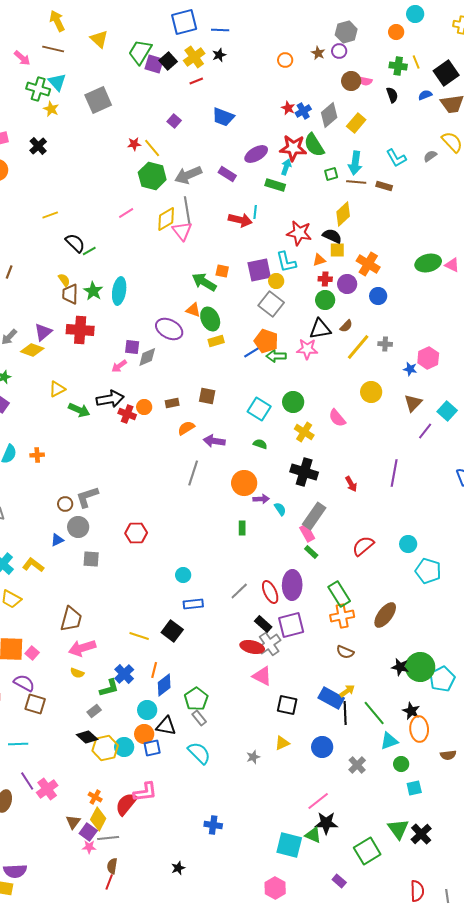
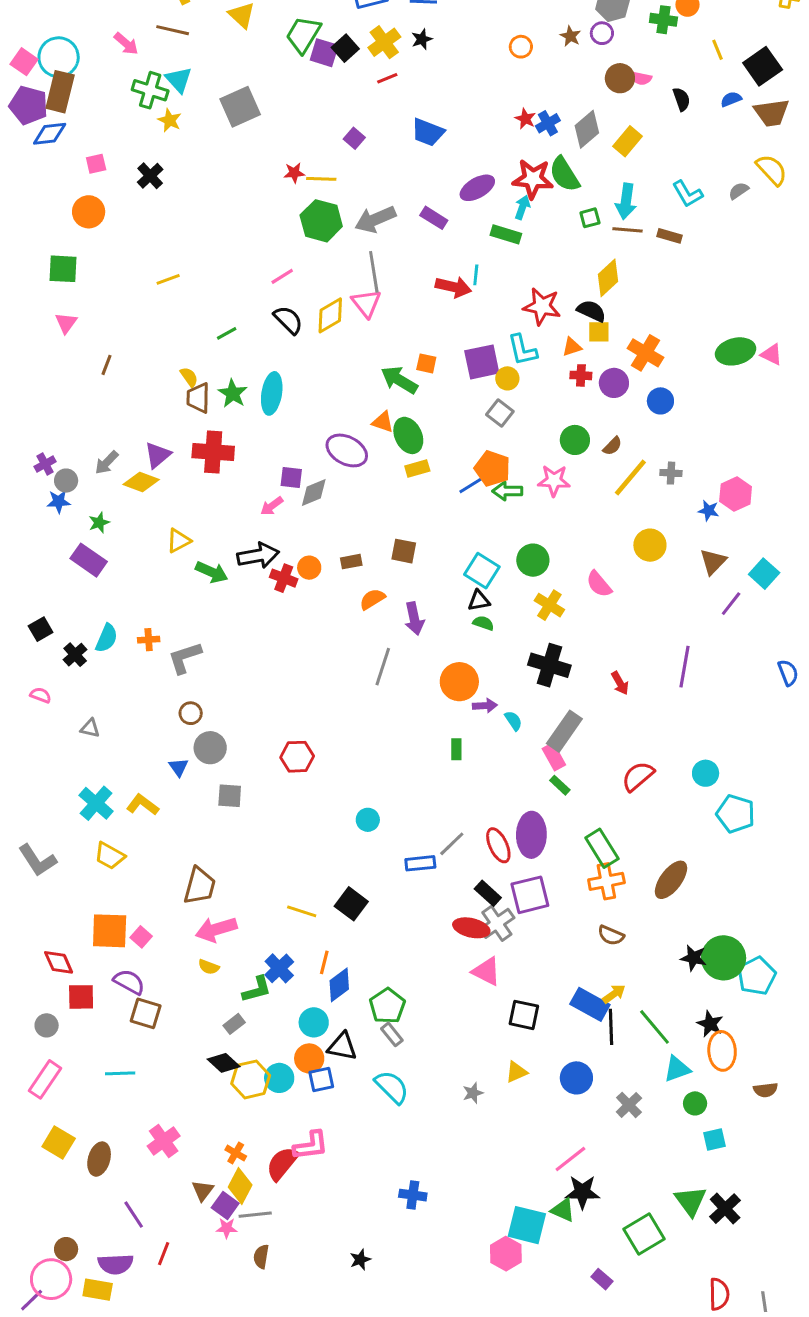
green cross: (398, 66) -> (663, 20), moved
yellow line: (152, 148) -> (321, 179), turned -48
yellow diamond: (166, 219) -> (330, 315), moved
black semicircle: (75, 243) -> (288, 320), moved
green circle: (325, 300) -> (575, 440), moved
gray square: (271, 304) -> (500, 413), size x0.7
black triangle: (320, 329) -> (479, 601), moved, size x0.7
purple arrow: (214, 441) -> (414, 619), turned -110
gray L-shape: (87, 497) -> (185, 658), moved
blue triangle: (57, 540) -> (179, 767), turned -40
blue rectangle: (193, 604) -> (420, 863), moved
purple line: (27, 781) -> (134, 1215), moved
red line: (109, 882) -> (164, 1254), moved
pink hexagon: (275, 888) -> (506, 1254), moved

